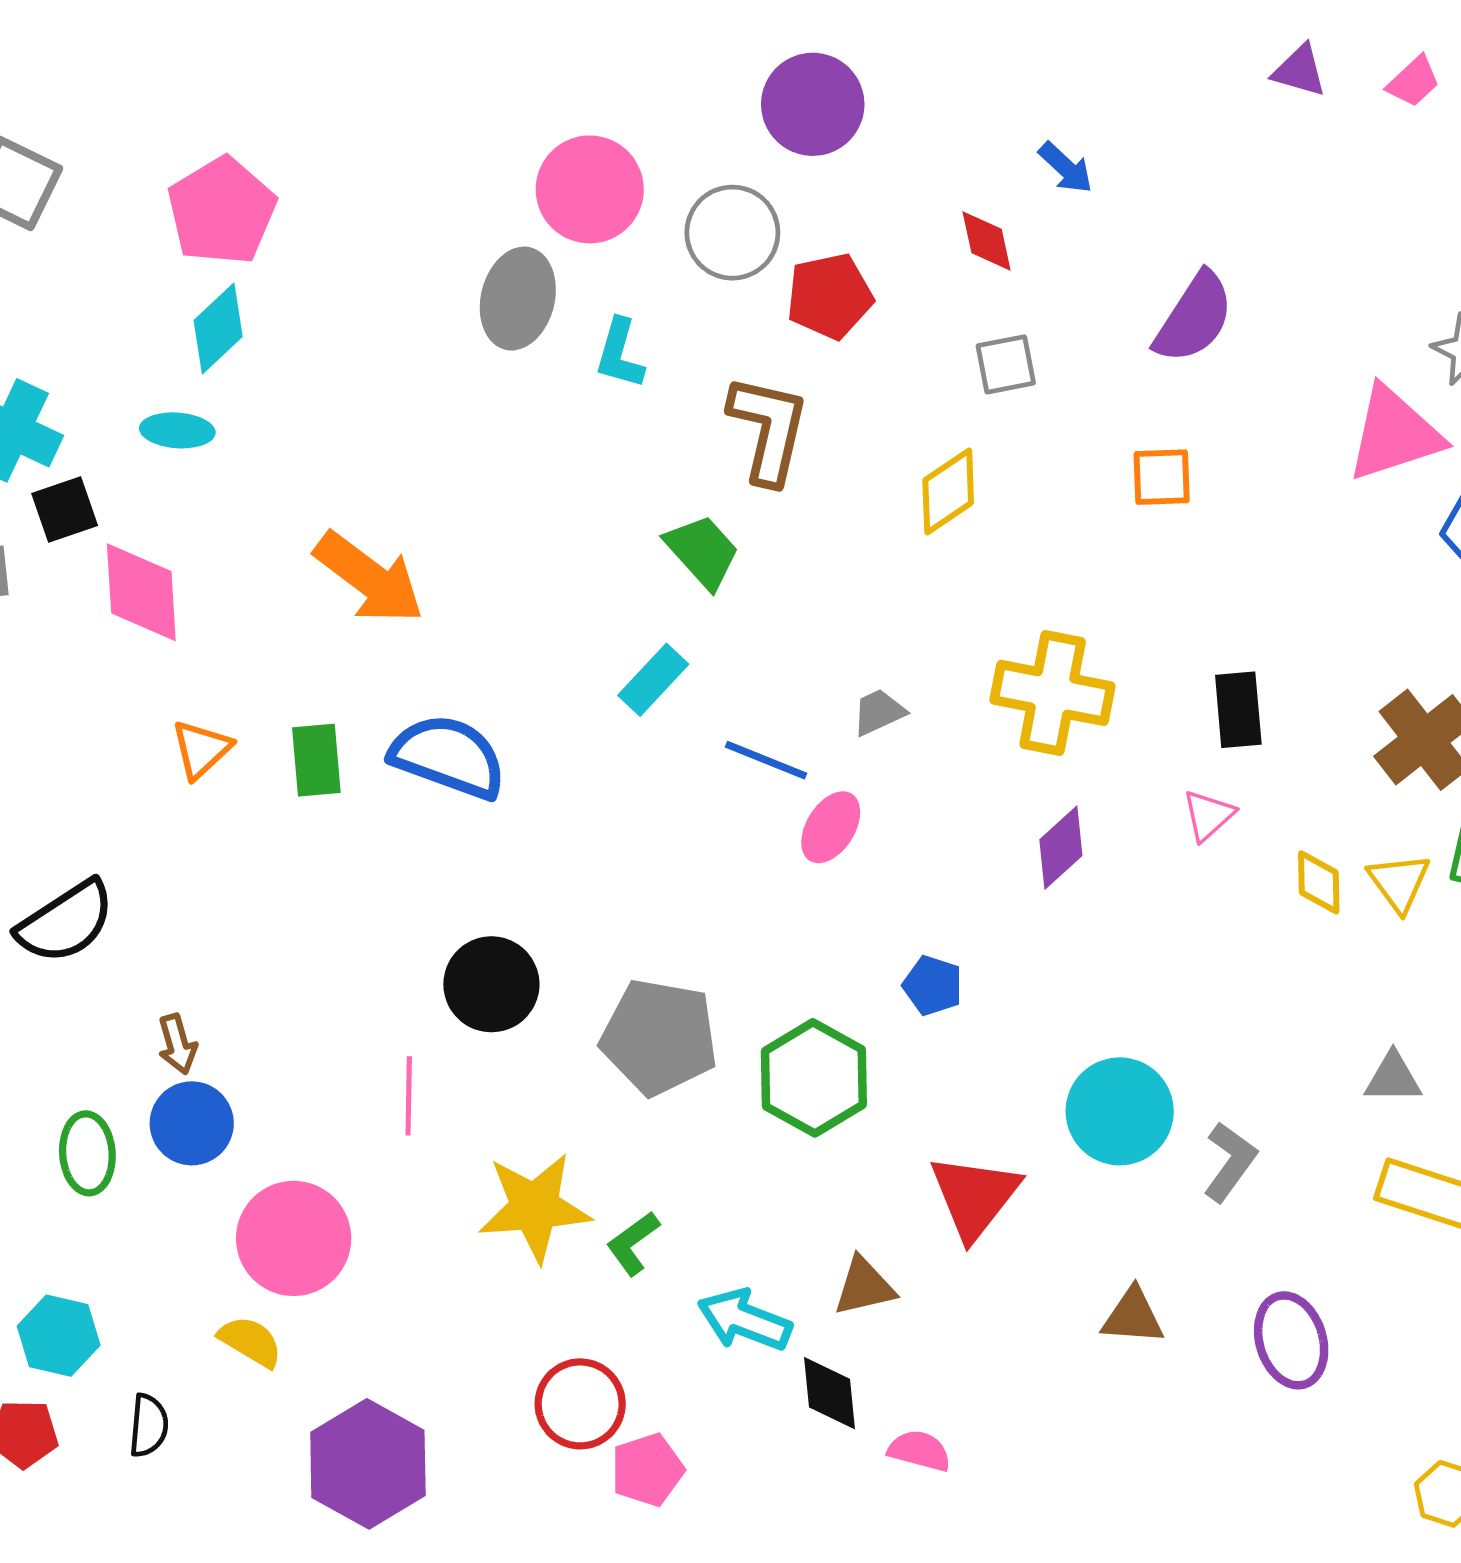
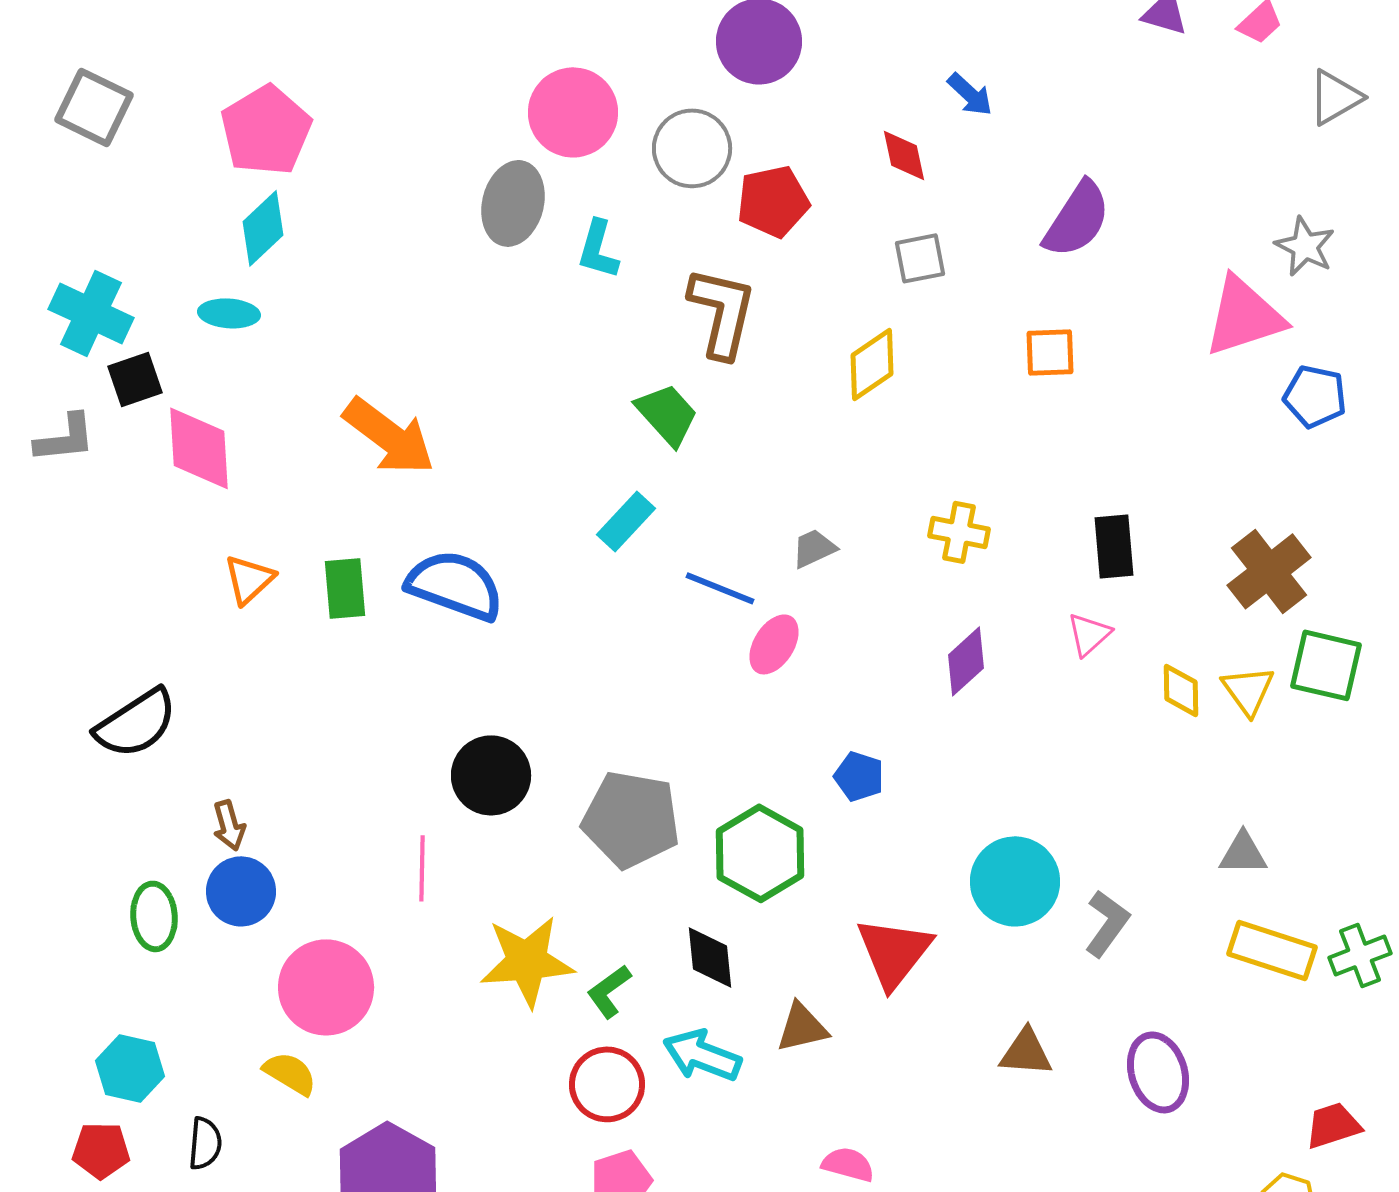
yellow cross: (1053, 693) -> (959, 532), size x0.6
black diamond: (830, 1393) -> (710, 957), moved
red circle: (580, 1404) -> (607, 1084), moved

